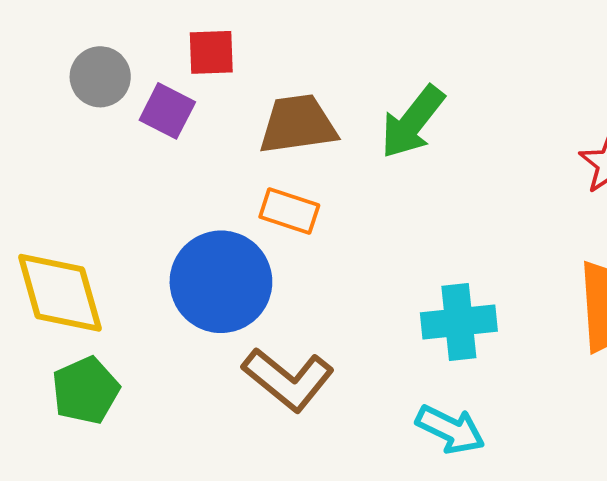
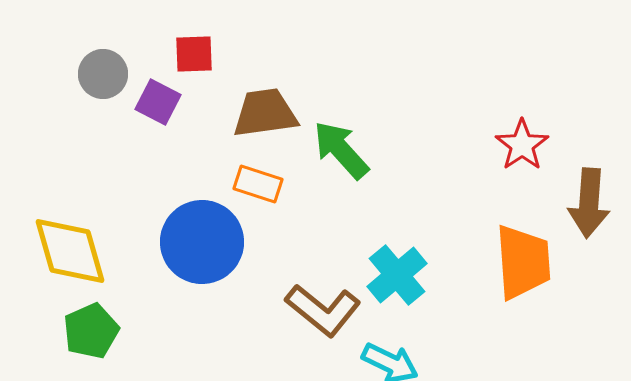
green arrow: (413, 122) -> (341, 150), moved, turned 100
cyan cross: (459, 322) -> (397, 275), turned -34
brown L-shape: (288, 379) -> (323, 310), moved

